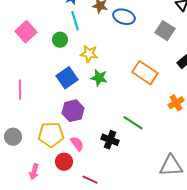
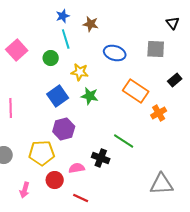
blue ellipse: (124, 17) -> (115, 53), moved
gray square: (165, 31) -> (156, 49), turned -30
orange cross: (176, 103) -> (159, 113), moved
pink semicircle: (77, 144) -> (77, 168), moved, turned -63

